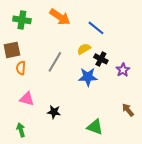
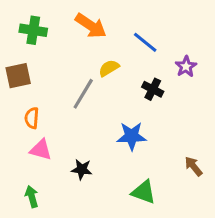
yellow semicircle: (84, 49) -> (109, 68), moved
orange semicircle: (21, 68) -> (32, 118), moved
purple star: (123, 70) -> (186, 67), moved
blue star: (88, 77) -> (132, 136), moved

